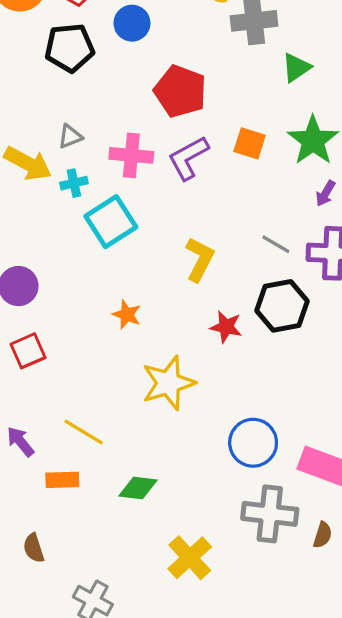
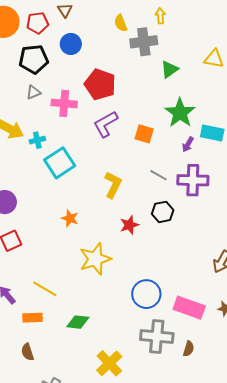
gray triangle: (70, 136) -> (34, 92), moved
orange square: (250, 143) -> (144, 134), moved
pink cross: (131, 155) -> (64, 103), moved
black hexagon: (282, 306) -> (163, 212), size x0.7
red star: (226, 327) -> (129, 225), turned -30
brown semicircle: (34, 548) -> (27, 352), moved

